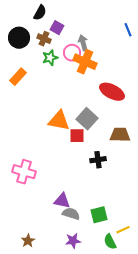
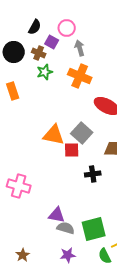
gray arrow: (83, 43) -> (80, 48), moved
pink circle: (72, 53) -> (67, 28), moved
orange rectangle: (18, 77) -> (13, 91), turned -60
green square: (99, 215) -> (94, 229), size x1.4

